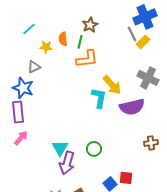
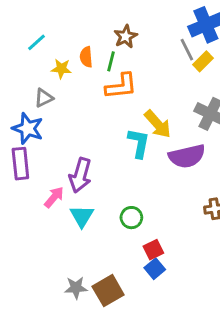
pink arrow: (21, 138) -> (54, 197), moved
purple arrow: (67, 163) -> (80, 175), moved
red square: (126, 178) -> (153, 250), moved, turned -32

